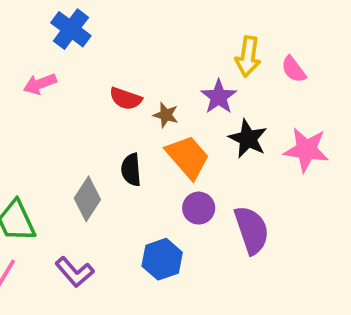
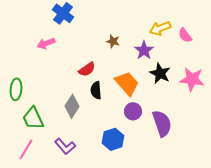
yellow arrow: (248, 57) -> (160, 28), turned 60
red semicircle: (126, 99) -> (87, 69), moved, turned -54
brown star: (166, 115) -> (113, 41), moved

